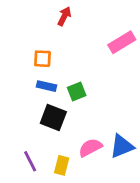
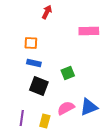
pink rectangle: (122, 42) -> (89, 31), turned 30
green square: (77, 92) -> (68, 73), moved
purple line: (30, 161) -> (22, 118), turned 35

